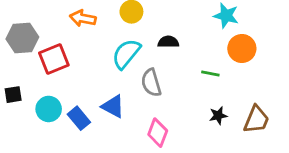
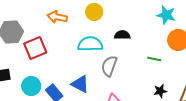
cyan semicircle: (126, 54) -> (90, 44), turned 50
gray semicircle: (151, 83) -> (109, 66), turned 35

